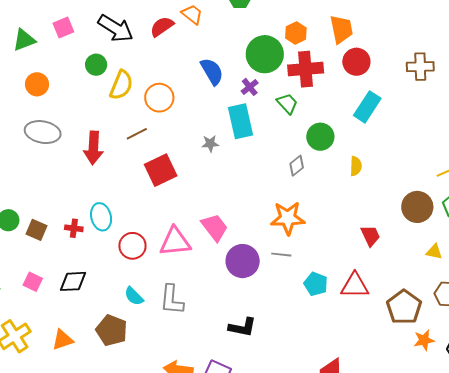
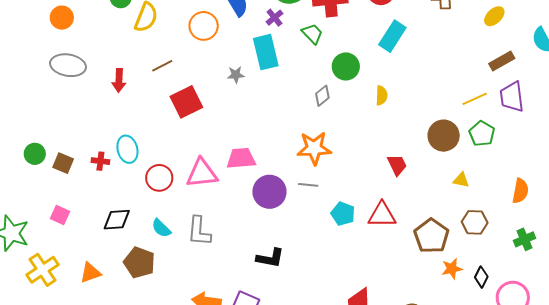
orange circle: (159, 98) -> (204, 26), moved
red arrow: (93, 148) -> (119, 80), size x0.7
pink trapezoid: (215, 227) -> (241, 158), turned -56
black diamond: (73, 281) -> (117, 220), moved

